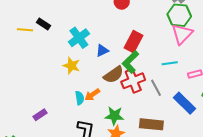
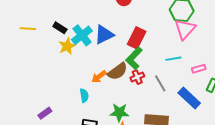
black rectangle: (43, 24) -> (60, 28), moved
blue triangle: (102, 51) -> (104, 35), moved, size x1.5
yellow star: (71, 66) -> (67, 46), moved, turned 30
red cross: (133, 81) -> (137, 77), size x0.6
orange arrow: (92, 95) -> (99, 77), moved

